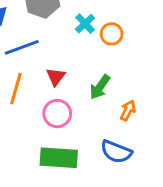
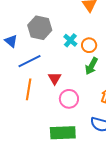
green arrow: (100, 87) -> (91, 66), moved
pink circle: (57, 114) -> (69, 99), moved

